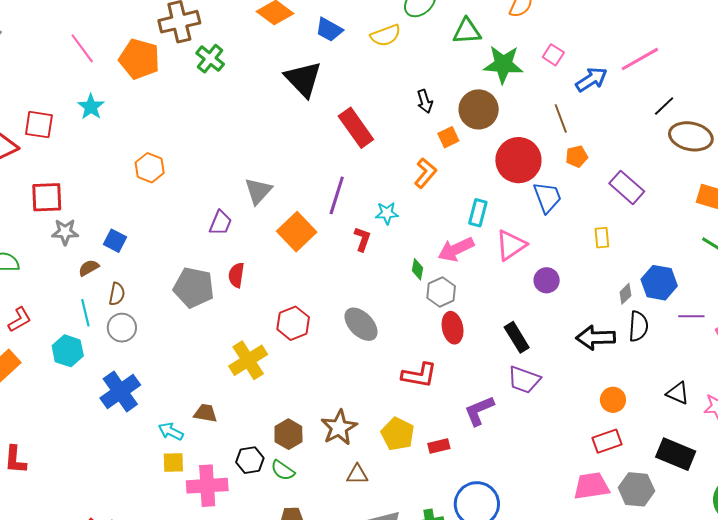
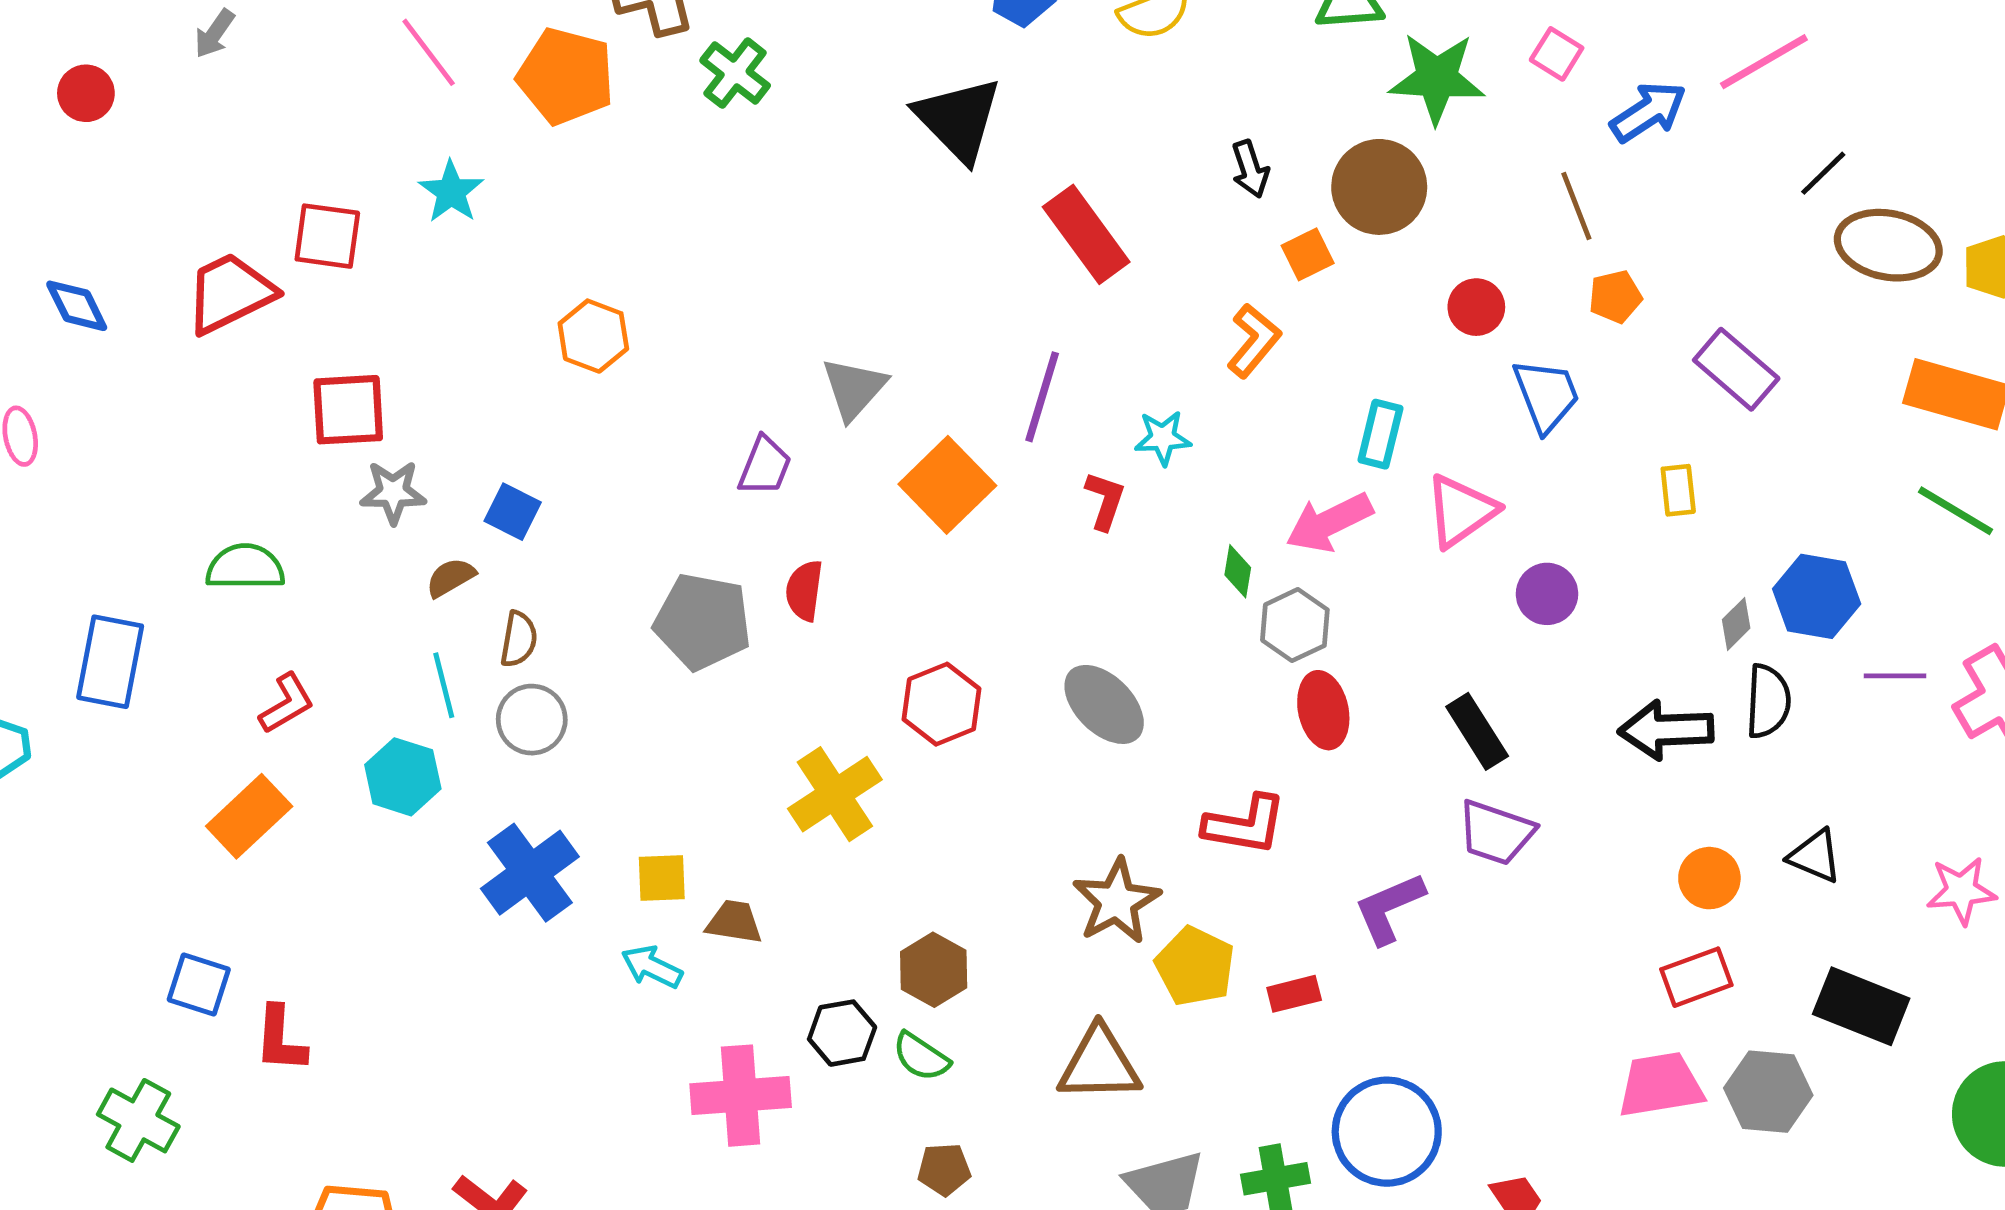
red circle: (518, 160) -> (1476, 307), size x0.5
black triangle: (678, 393) -> (1815, 856), moved
brown star: (339, 428) -> (1117, 901), moved
yellow square: (173, 462) -> (662, 878), moved
brown triangle: (357, 474) -> (1099, 1064), size x1.6

